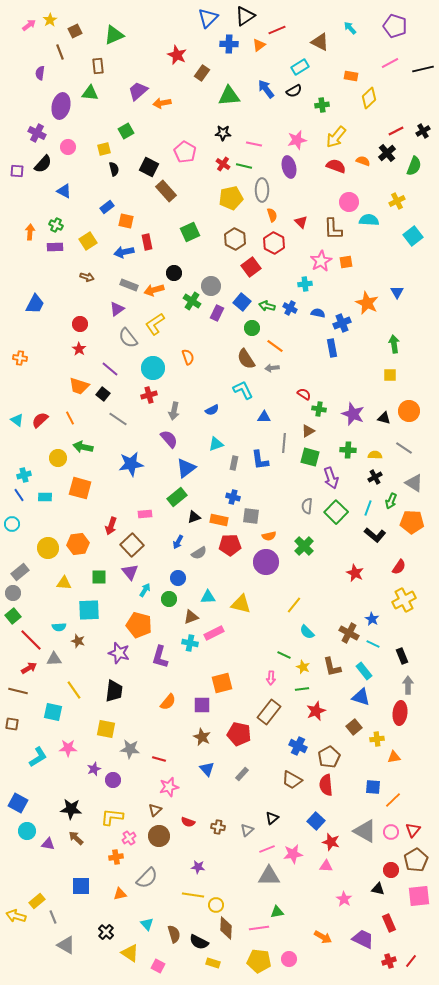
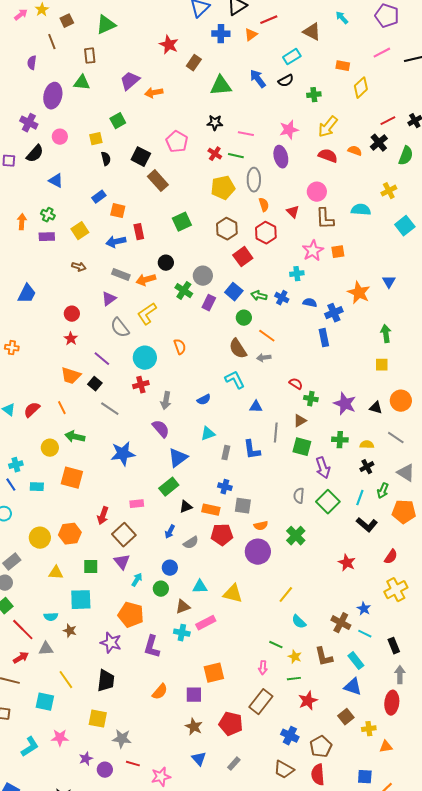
pink circle: (349, 202) -> (317, 192), moved
red line: (159, 759) -> (133, 764), moved

